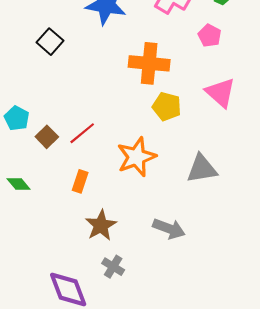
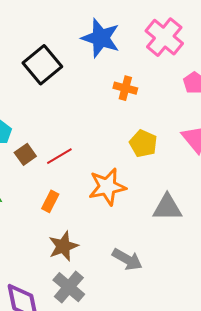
black square: (50, 42) -> (42, 65), size x1.5
orange cross: (149, 63) -> (125, 88), moved, size x0.6
gray cross: (113, 267) -> (69, 287), size x1.5

